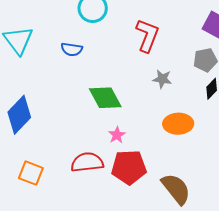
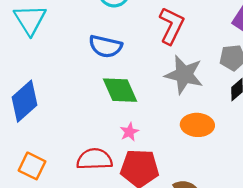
blue semicircle: (72, 49) -> (105, 46), moved, size x1.4
gray star: (162, 79) -> (184, 75), size x1.8

